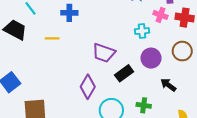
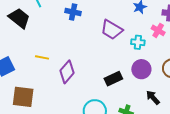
yellow line: (52, 38) -> (42, 57), moved
purple trapezoid: (104, 53) -> (112, 30), moved
purple diamond: (88, 87) -> (67, 72), moved

